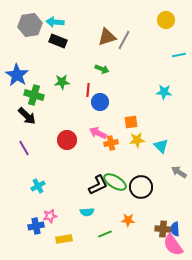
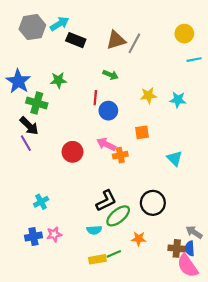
yellow circle: (166, 20) -> (184, 34), moved
cyan arrow: (55, 22) -> (60, 24), turned 144
black rectangle: (58, 41) -> (76, 40), moved
green star: (62, 82) -> (58, 80), moved
yellow star: (137, 140) -> (148, 95), moved
purple line: (24, 148) -> (26, 143), moved
gray arrow: (179, 172) -> (194, 232), moved
green ellipse: (115, 182) -> (118, 216), moved, turned -70
blue cross: (36, 226) -> (33, 236), moved
yellow rectangle: (64, 239) -> (97, 259), moved

